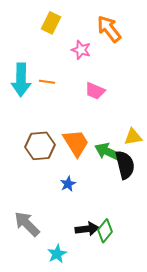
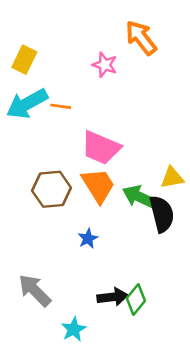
yellow rectangle: (51, 23) -> (24, 60), moved
cyan arrow: (21, 80) -> (27, 104), turned 60
pink trapezoid: (95, 91) -> (101, 148), moved, size x1.5

